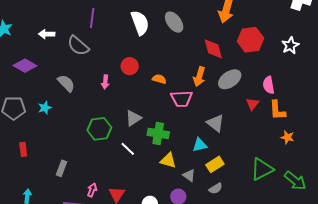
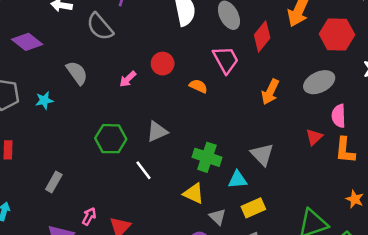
red hexagon: (250, 40) -> (337, 34), moved
red diamond: (213, 49) -> (262, 36), moved, turned 45
orange arrow: (199, 77) -> (270, 92), moved
gray ellipse: (230, 79) -> (319, 82), moved
pink arrow: (105, 82) -> (128, 79), turned 32
pink trapezoid: (182, 99) -> (226, 60), moved, turned -125
green cross: (158, 133) -> (207, 157), moved
orange star: (287, 137) -> (355, 199), moved

